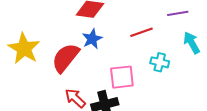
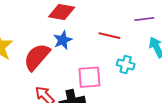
red line: (142, 32) -> (109, 36), turned 30

